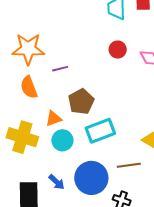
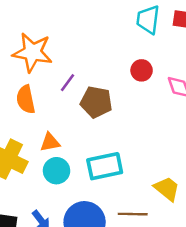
purple line: (60, 69) -> (67, 83), turned -49
brown pentagon: (81, 102) -> (96, 102), moved, turned 30

